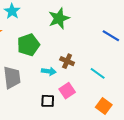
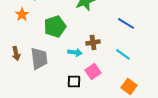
blue line: (111, 36) -> (126, 23), moved
brown cross: (67, 61) -> (93, 42), turned -32

